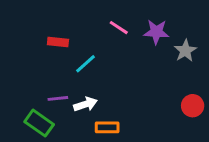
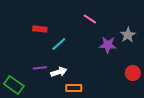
pink line: (119, 28) -> (90, 19), moved
purple star: (156, 32) -> (108, 45), moved
green rectangle: (39, 123) -> (14, 85), moved

